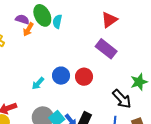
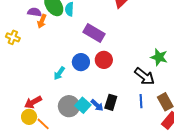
purple rectangle: (106, 49) -> (94, 33), moved
green star: (139, 82) -> (159, 57), turned -30

